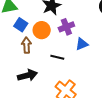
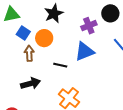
purple cross: (66, 27) -> (89, 26), moved
blue triangle: (82, 44) -> (85, 51), size x1.5

